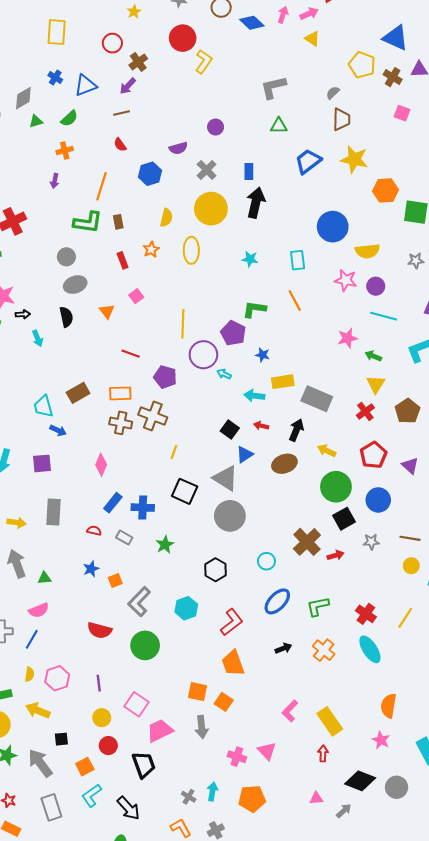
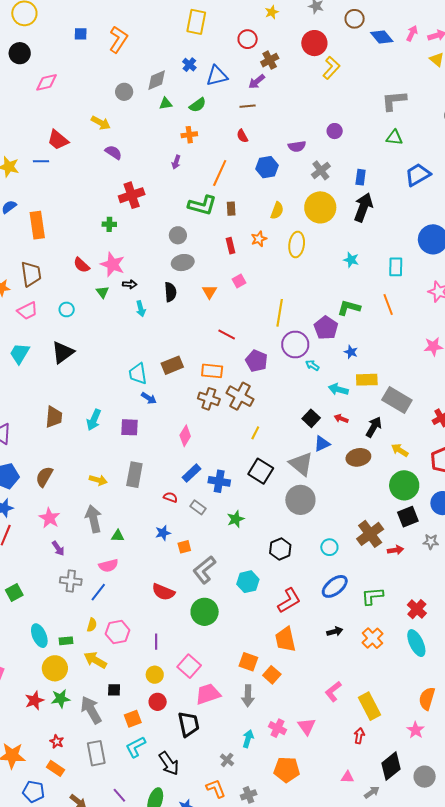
black diamond: (360, 781) -> (391, 766), turned -68
cyan arrow: (212, 791) -> (248, 739), moved

